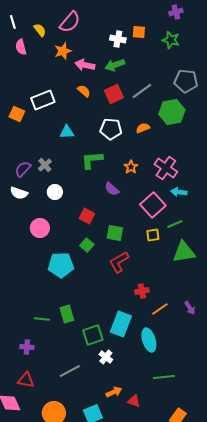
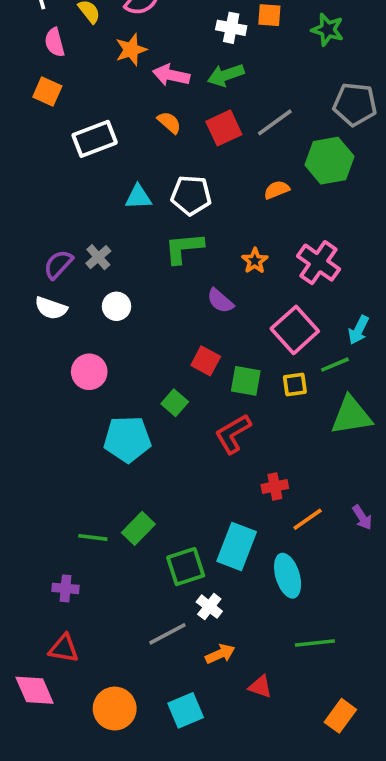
orange square: (17, 114) -> (47, 92), moved
white pentagon: (111, 129) -> (191, 195), moved
cyan arrow: (179, 192) -> (359, 330), moved, turned -70
red square: (87, 216) -> (206, 361), moved
green square: (115, 233) -> (246, 381), moved
green rectangle: (67, 314) -> (138, 528), turned 60
gray line: (70, 371) -> (167, 634), moved
orange arrow: (114, 392) -> (220, 654), moved

